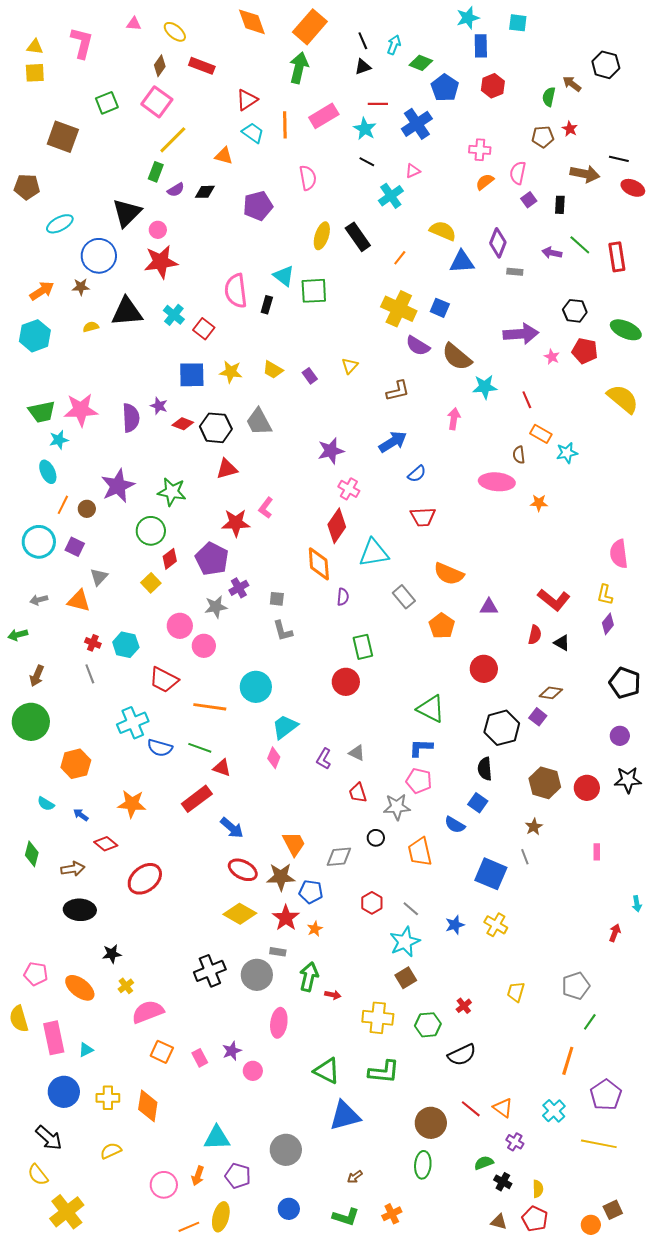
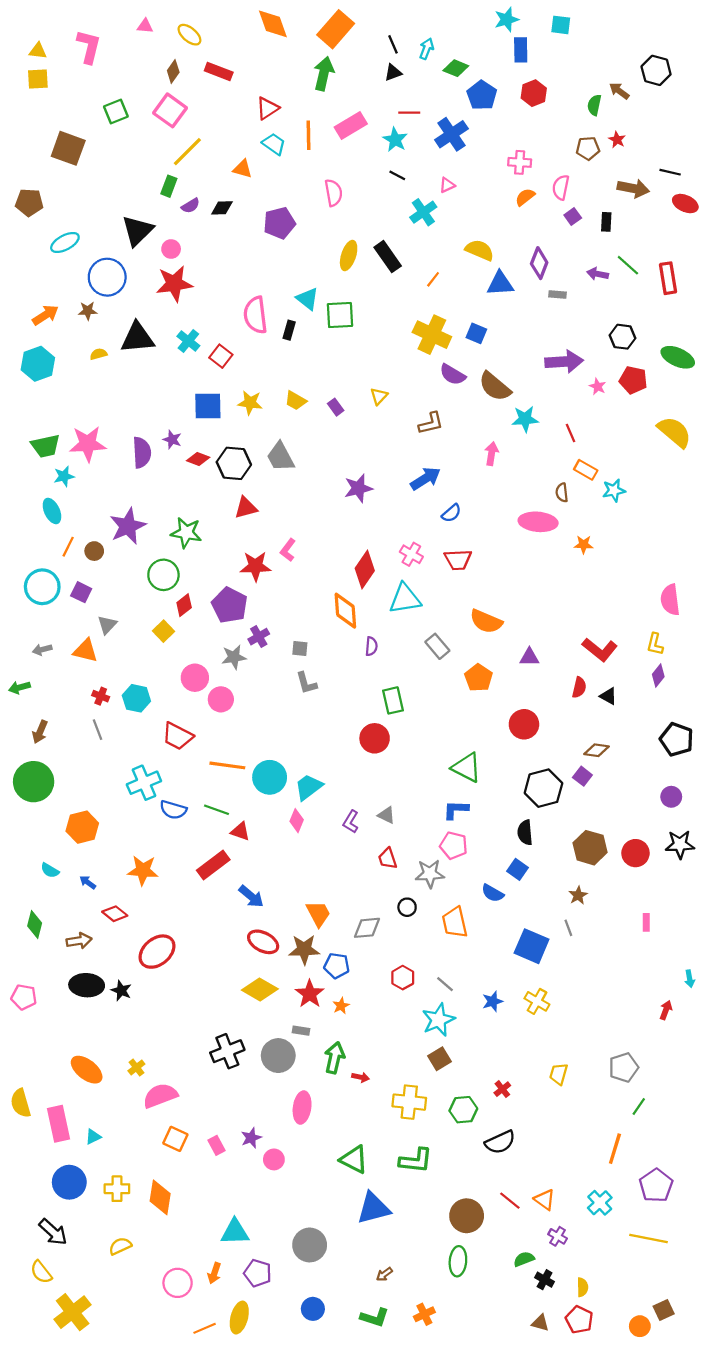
pink cross: (349, 489) -> (411, 554), moved
cyan circle: (256, 687) -> (270, 777), moved
black star: (112, 954) -> (121, 991), moved, turned 30
pink pentagon: (36, 974) -> (24, 997), moved

